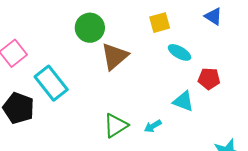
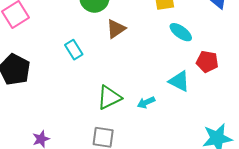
brown triangle: (115, 56) -> (116, 29), size x0.7
cyan rectangle: (51, 83) -> (74, 50), moved, size x0.6

